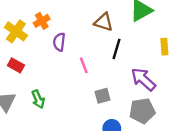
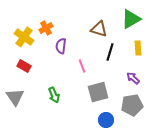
yellow rectangle: (164, 47) -> (138, 48), moved
purple arrow: (143, 79) -> (133, 78), size x0.6
gray square: (102, 96) -> (98, 92), size x1.5
green arrow: (38, 99) -> (54, 95), moved

